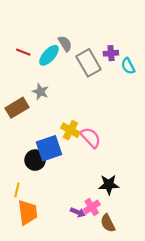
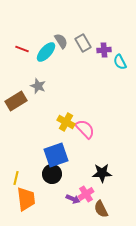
gray rectangle: (89, 63) -> (83, 43), moved, size x0.7
blue square: (49, 148) -> (56, 155), moved
black circle: (35, 160) -> (52, 174), moved

